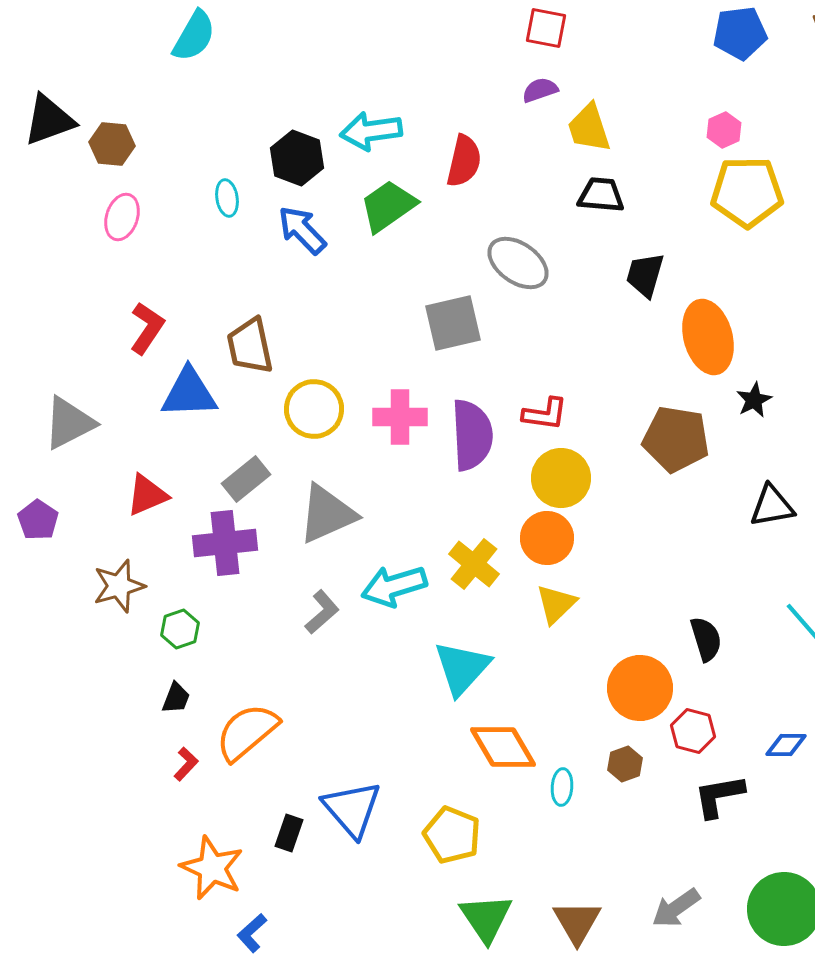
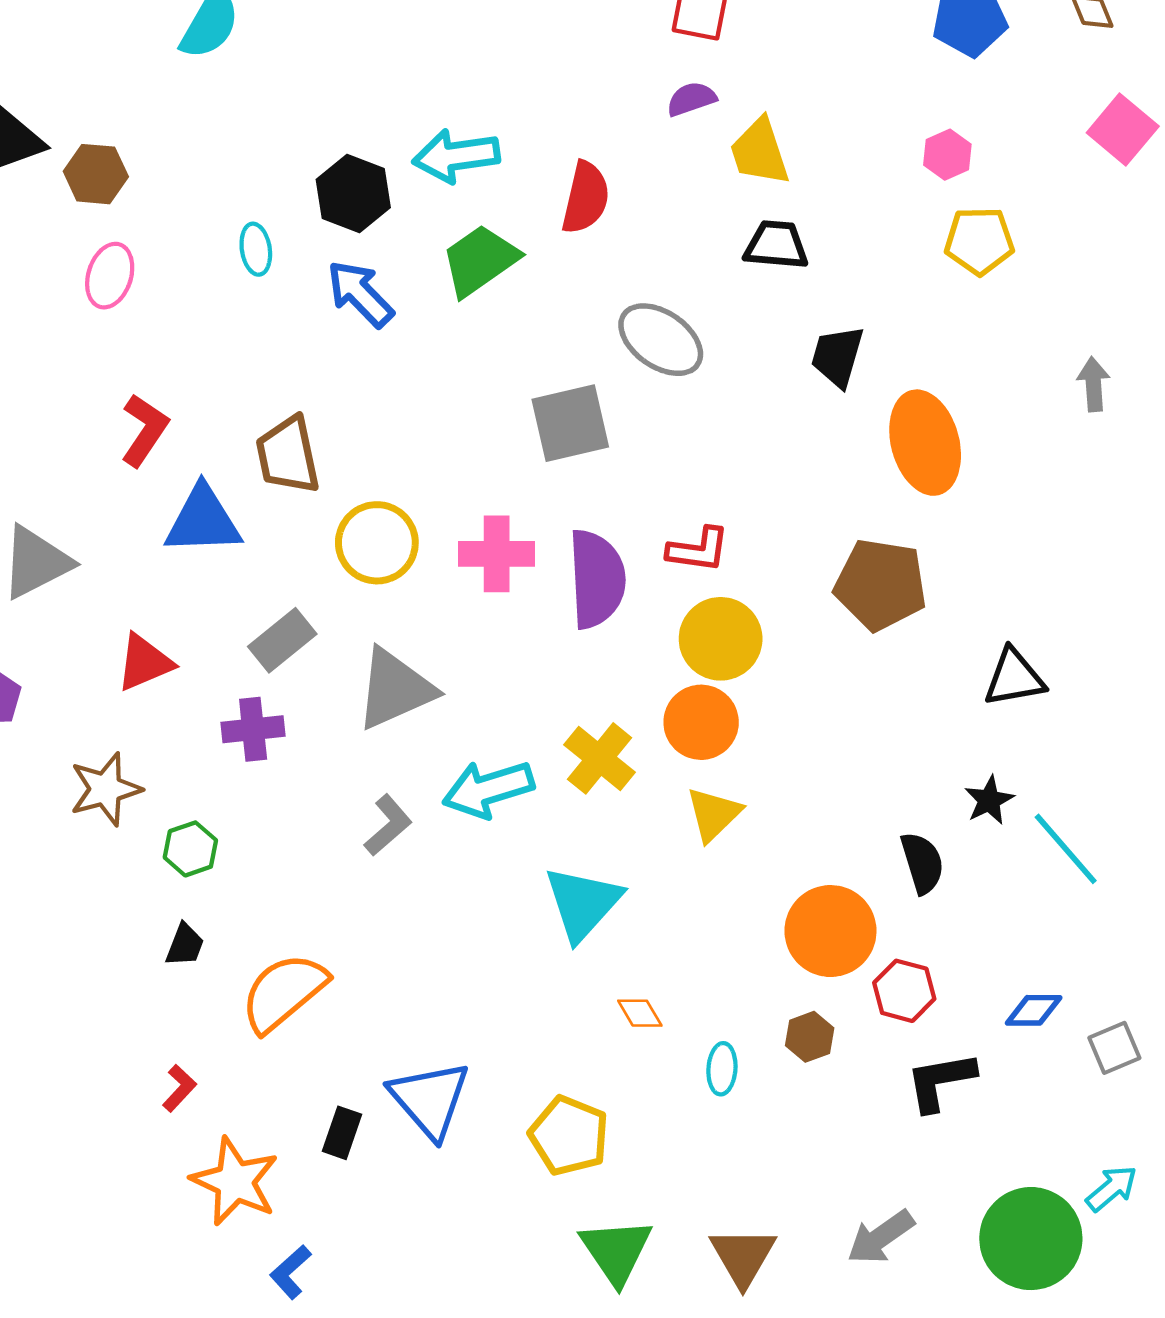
yellow pentagon: (747, 192) -> (979, 241), size x0.7
black star: (754, 400) -> (989, 800), moved
purple cross: (225, 543) -> (253, 729), size x0.7
orange diamond: (503, 747) -> (640, 1013), size x0.5
red L-shape: (186, 764) -> (179, 1088), moved

